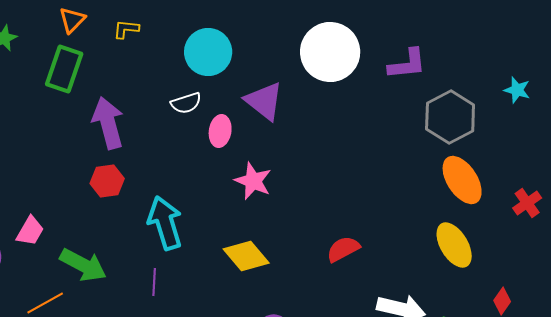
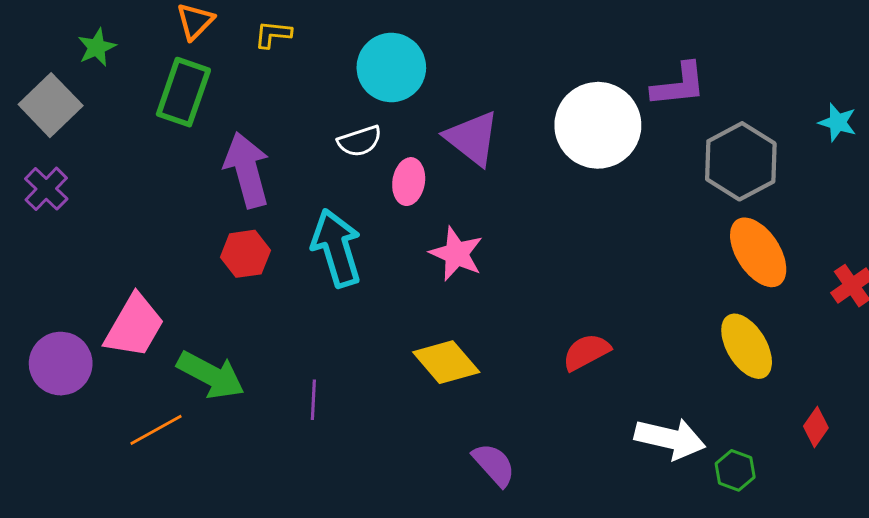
white circle: (330, 52) -> (598, 125), moved
cyan arrow: (165, 223) -> (336, 248), moved
pink trapezoid: (30, 231) -> (134, 326), size x1.5

